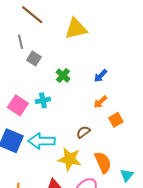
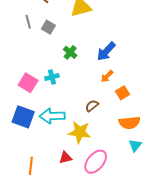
gray square: (34, 59) -> (48, 27), moved
blue arrow: (101, 76) -> (106, 51), size x1.5
orange semicircle: (103, 162) -> (129, 123), moved, turned 110

